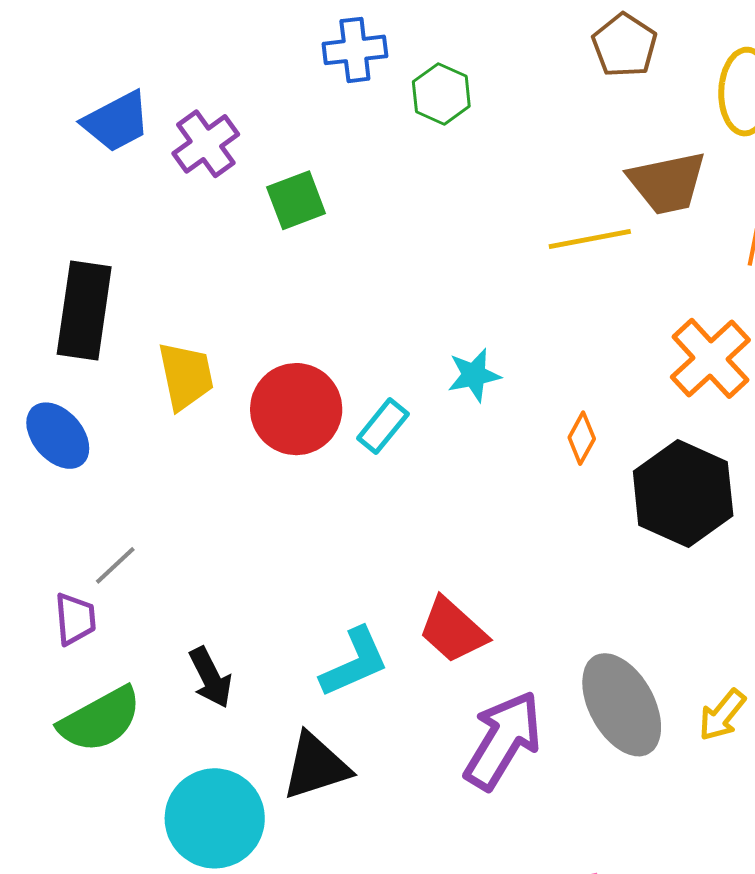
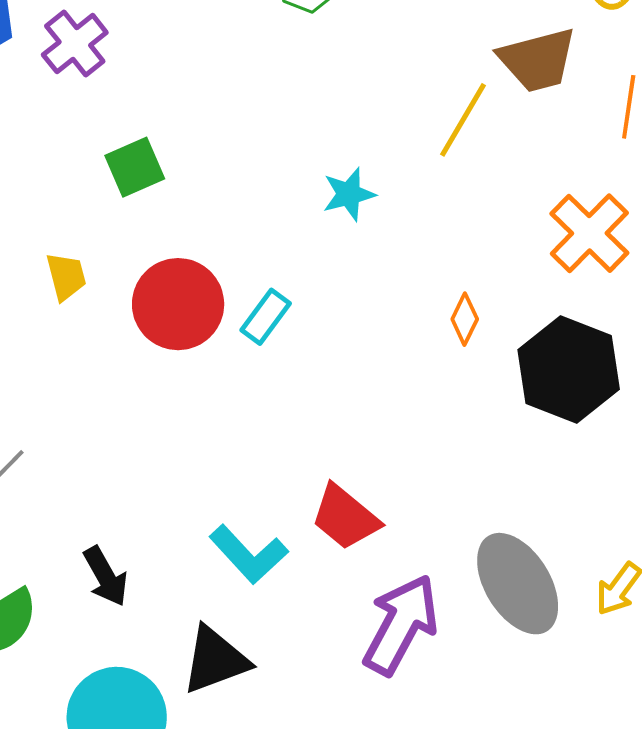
green square: (296, 200) -> (135, 167), moved
yellow line: (590, 239) -> (463, 120), turned -46
cyan star: (474, 375) -> (349, 194), moved
yellow trapezoid: (186, 376) -> (66, 276), size x0.7
cyan L-shape: (354, 662) -> (249, 554), turned 74

